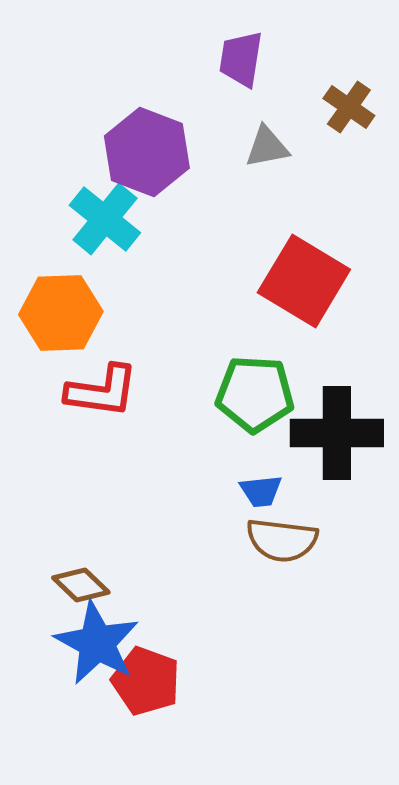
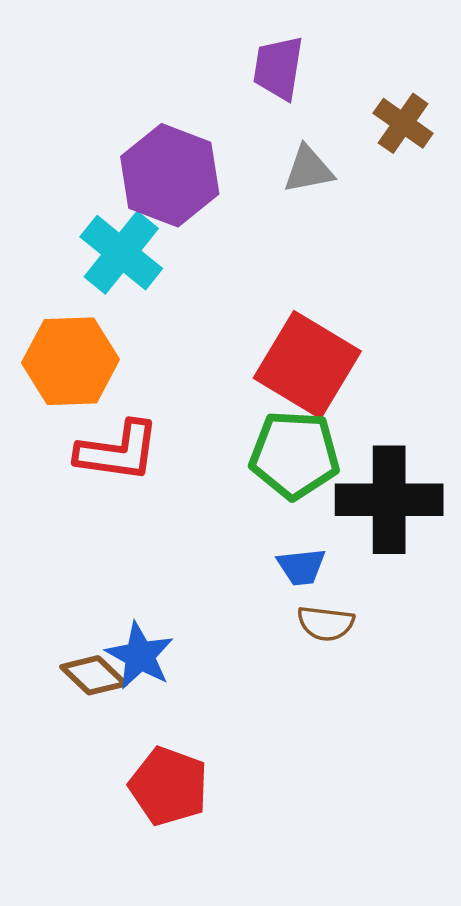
red square: (304, 281) -> (307, 365), moved
brown semicircle: (282, 540) -> (326, 623), size x0.7
blue star: (97, 643) -> (140, 656), moved, size x0.7

